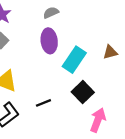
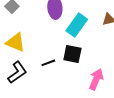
black square: (83, 92) -> (72, 54), moved, turned -36

